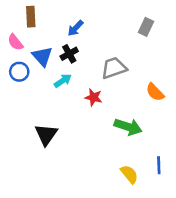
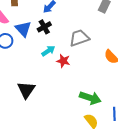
cyan arrow: (63, 81) -> (48, 51), moved
green arrow: (128, 127) -> (90, 98), moved

